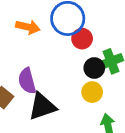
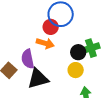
orange arrow: (28, 27) -> (45, 43), moved
red circle: (82, 39) -> (51, 27), moved

